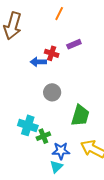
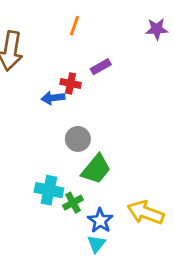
green trapezoid: (80, 115) -> (96, 169), moved, turned 30
blue star: (61, 151) -> (100, 221), turned -30

